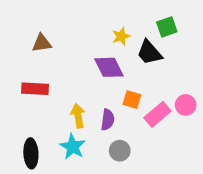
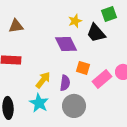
yellow arrow: (78, 116) -> (43, 80), turned 48
gray circle: (120, 151) -> (74, 106), size x1.5

